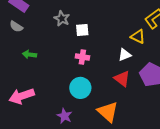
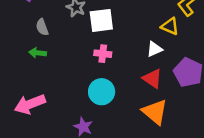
gray semicircle: (16, 27) -> (42, 27), moved, turned 40
white square: (82, 30) -> (101, 20), size x1.5
orange triangle: (108, 112) -> (155, 112), moved

